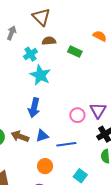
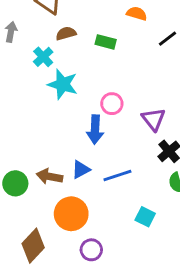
blue arrow: (34, 108) -> (95, 130), moved
pink circle: (77, 115) -> (112, 104), moved
orange circle: (45, 166) -> (71, 214), moved, size x1.5

